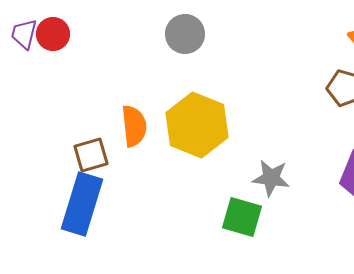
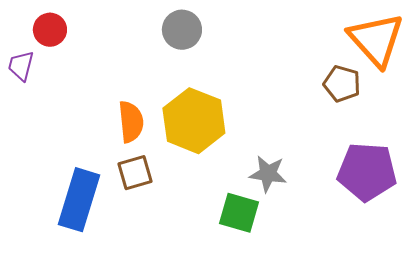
purple trapezoid: (24, 34) -> (21, 66), moved
brown square: (91, 155) -> (135, 173), moved

